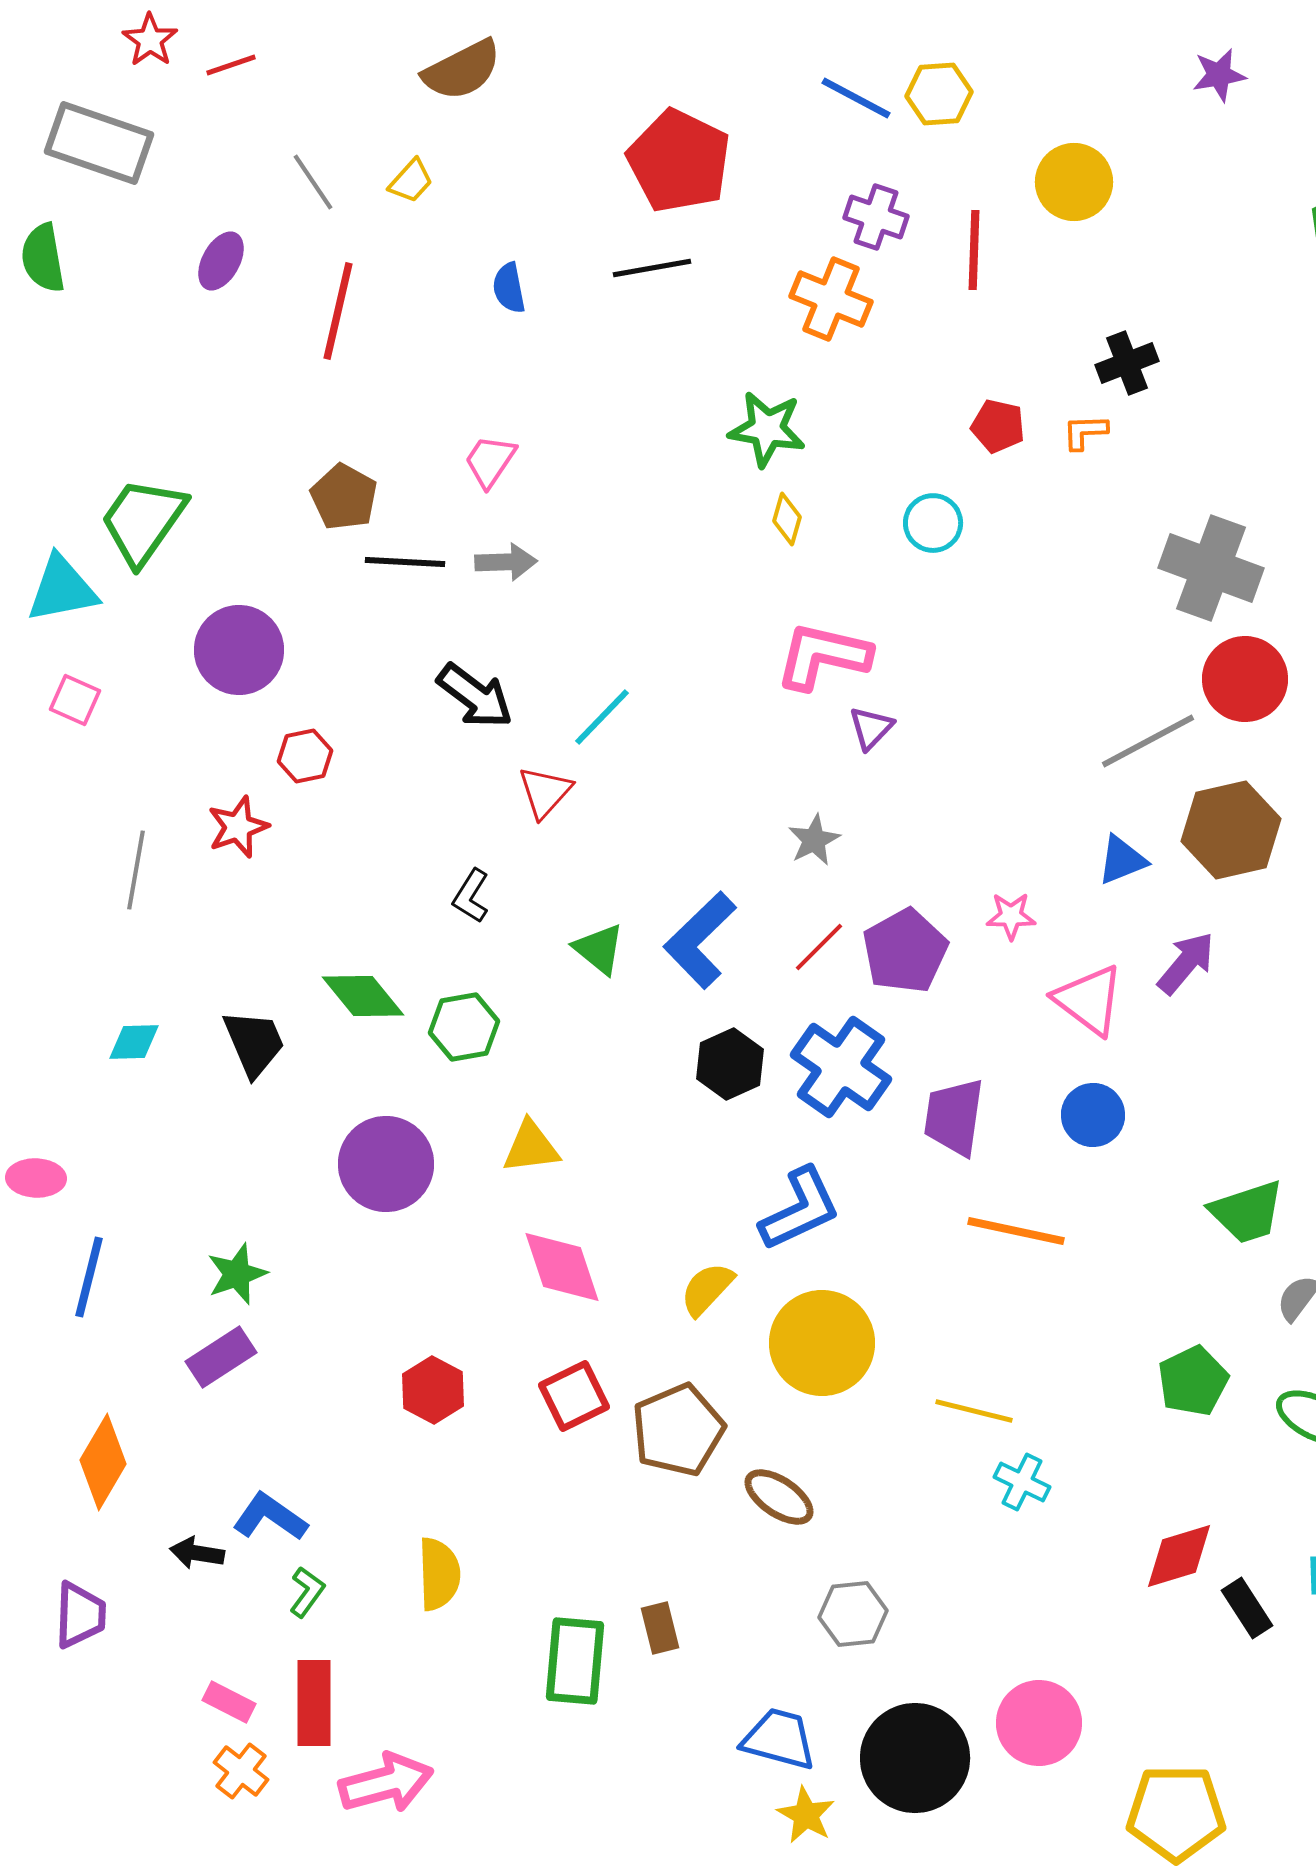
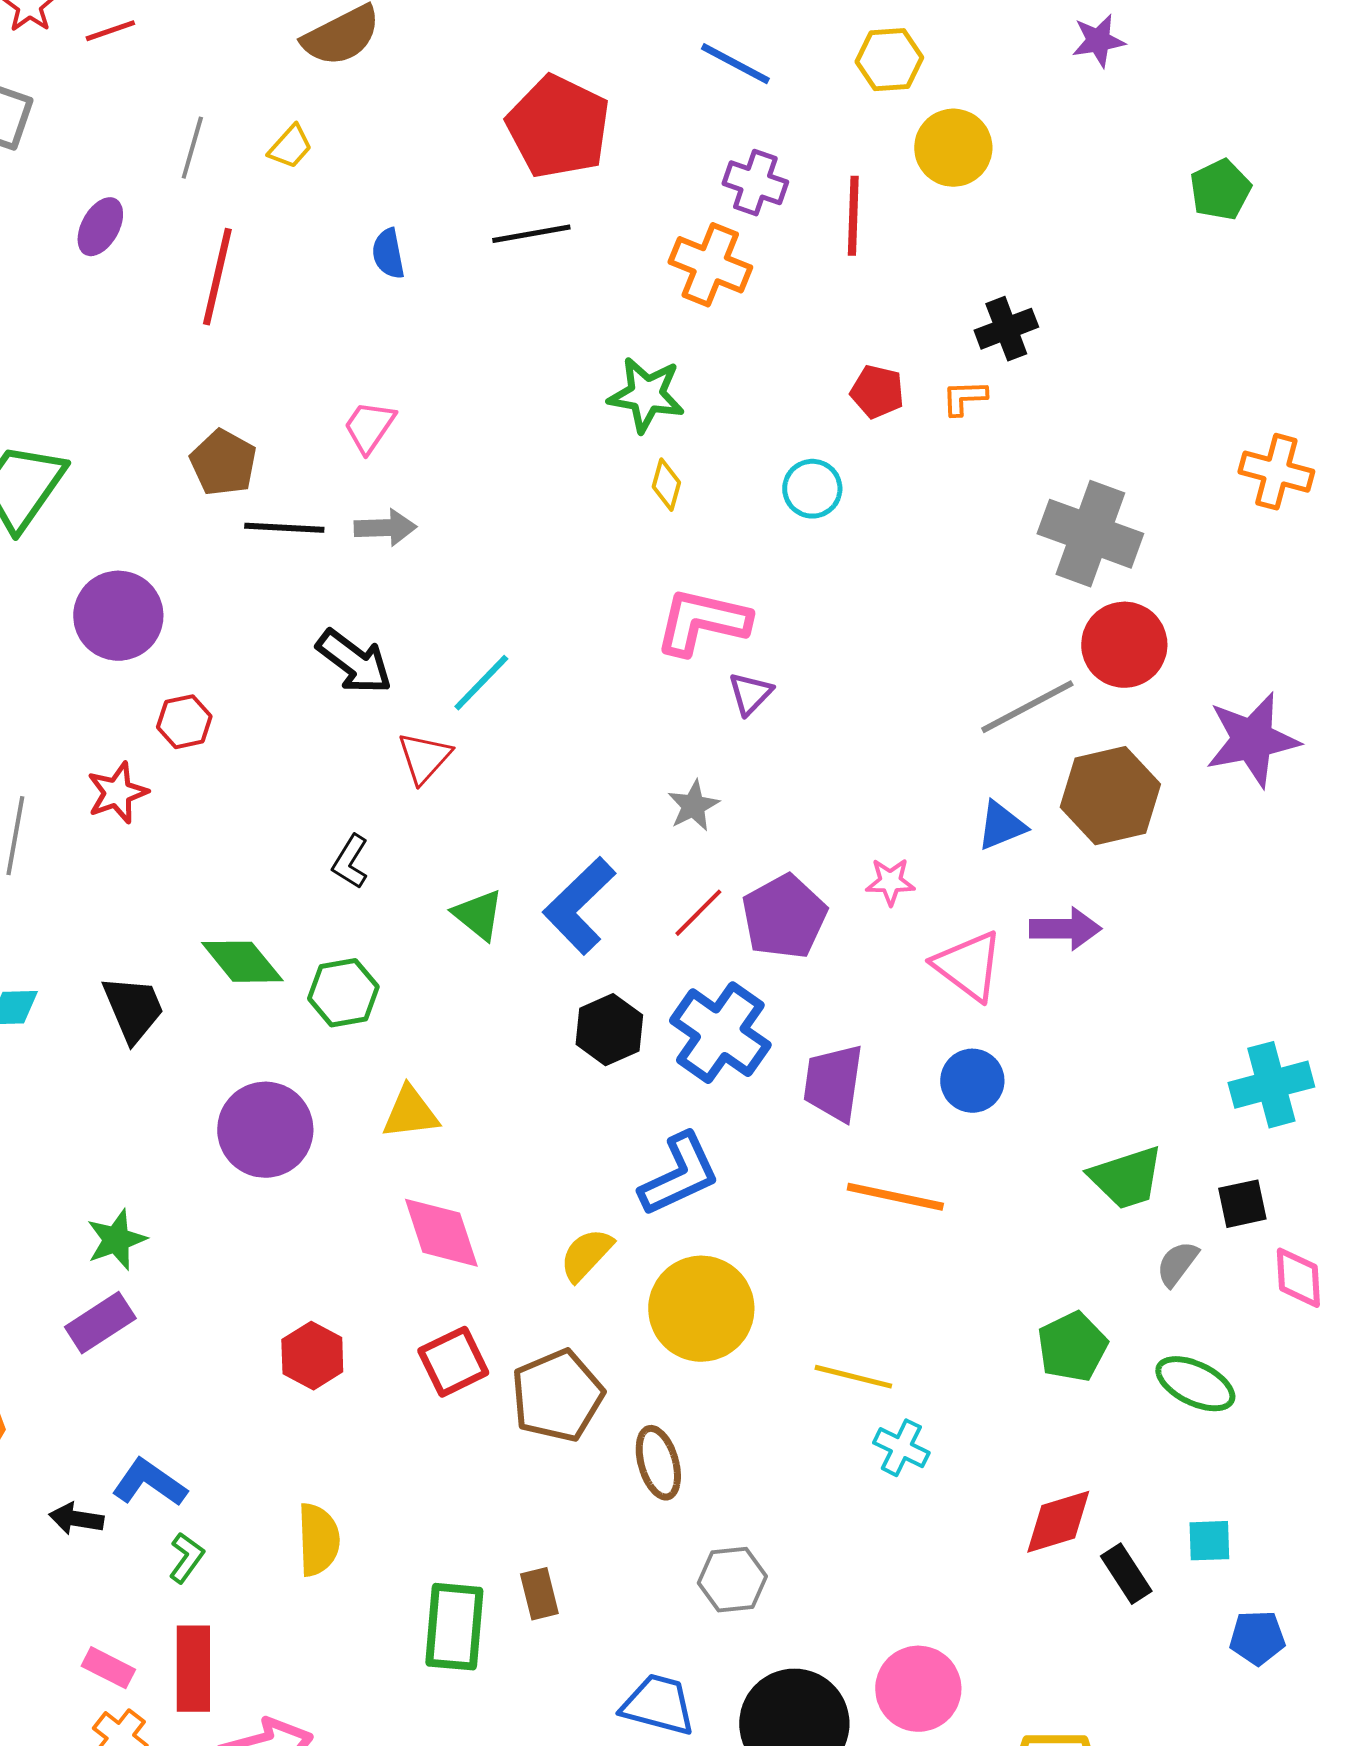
yellow hexagon: (939, 94) -> (889, 60), moved
gray line: (313, 182) -> (192, 148), turned 50
purple arrow: (1186, 963) -> (1065, 929), turned 50
brown ellipse: (779, 1497) -> (658, 1463), turned 40

